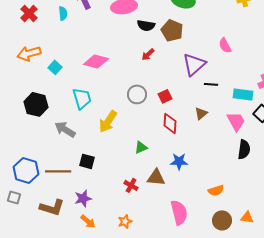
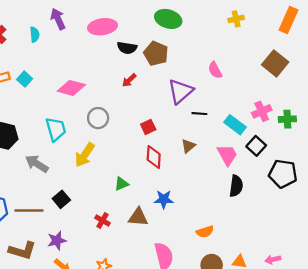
cyan square: (55, 67) -> (25, 79), moved
gray circle: (137, 94) -> (98, 118), moved
cyan rectangle: (243, 94) -> (235, 125), turned 30
black square: (87, 161) -> (61, 199), turned 35
red cross: (131, 185) -> (102, 220), moved

